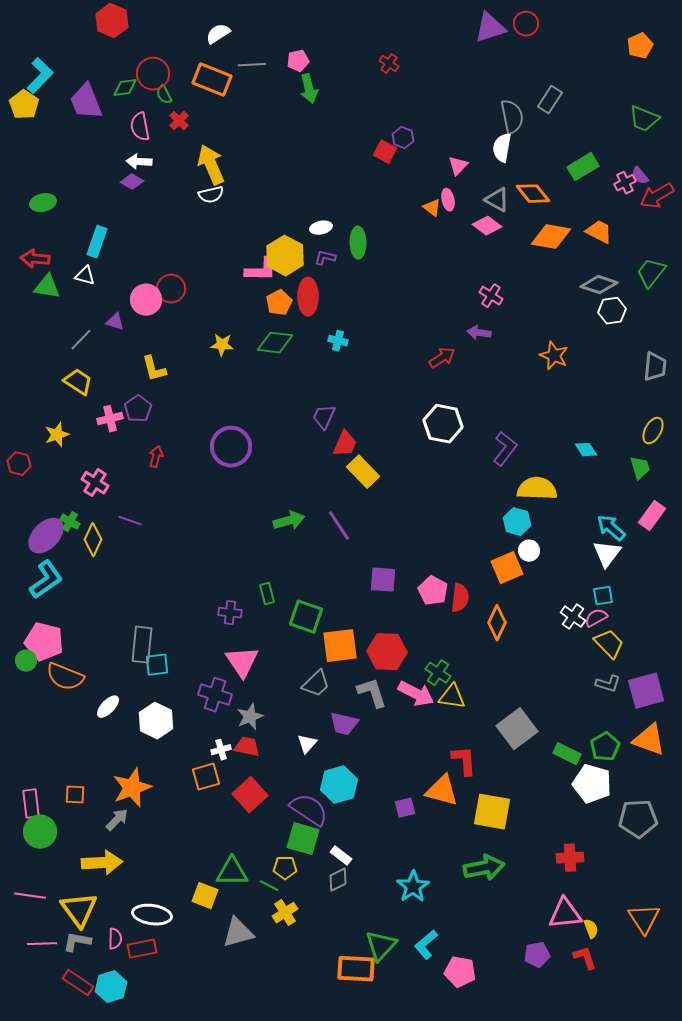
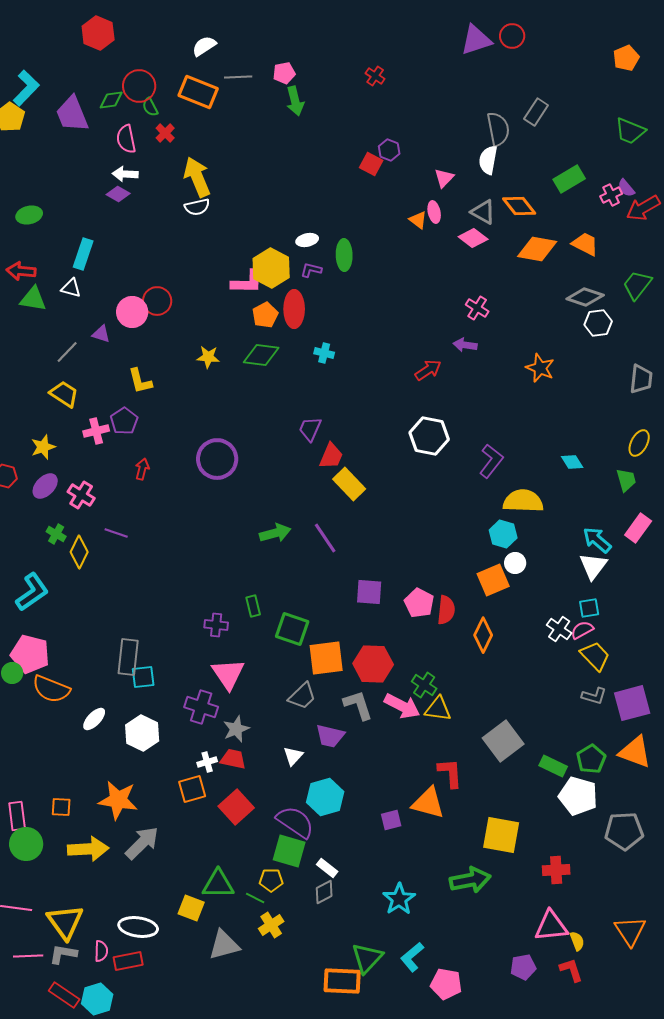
purple ellipse: (46, 536) -> (45, 486), moved, size x0.7
orange star: (132, 788) -> (118, 800), turned 30
yellow square: (492, 812) -> (501, 835), moved
gray arrow: (117, 820) -> (142, 843), moved, size x1.5
yellow arrow: (102, 863) -> (88, 849), moved

